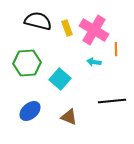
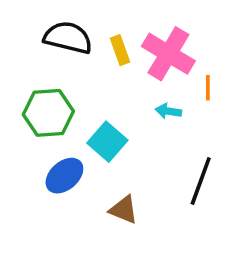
black line: (112, 101) -> (201, 181), turned -64
blue ellipse: (30, 111) -> (64, 176), moved

